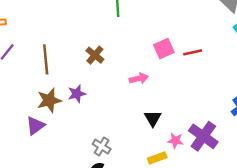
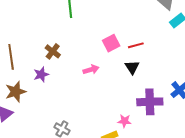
purple star: (77, 94) -> (41, 74), moved
black triangle: (153, 118) -> (132, 67), moved
purple cross: (203, 136) -> (150, 102), moved, turned -35

